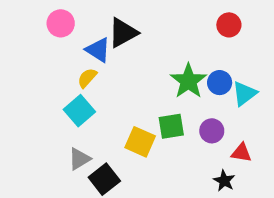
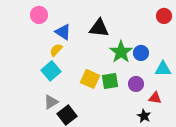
red circle: (229, 25) -> (164, 16), moved
black triangle: (123, 33) -> (99, 28), moved, turned 35
cyan triangle: (244, 93) -> (163, 69), moved, turned 36
yellow square: (140, 142) -> (90, 79), moved

